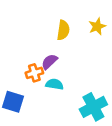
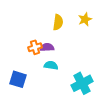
purple semicircle: (49, 62) -> (47, 47), turned 40
orange cross: (34, 73) -> (35, 47), moved

